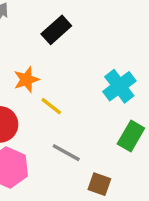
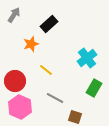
orange star: (26, 80) -> (31, 44), moved

